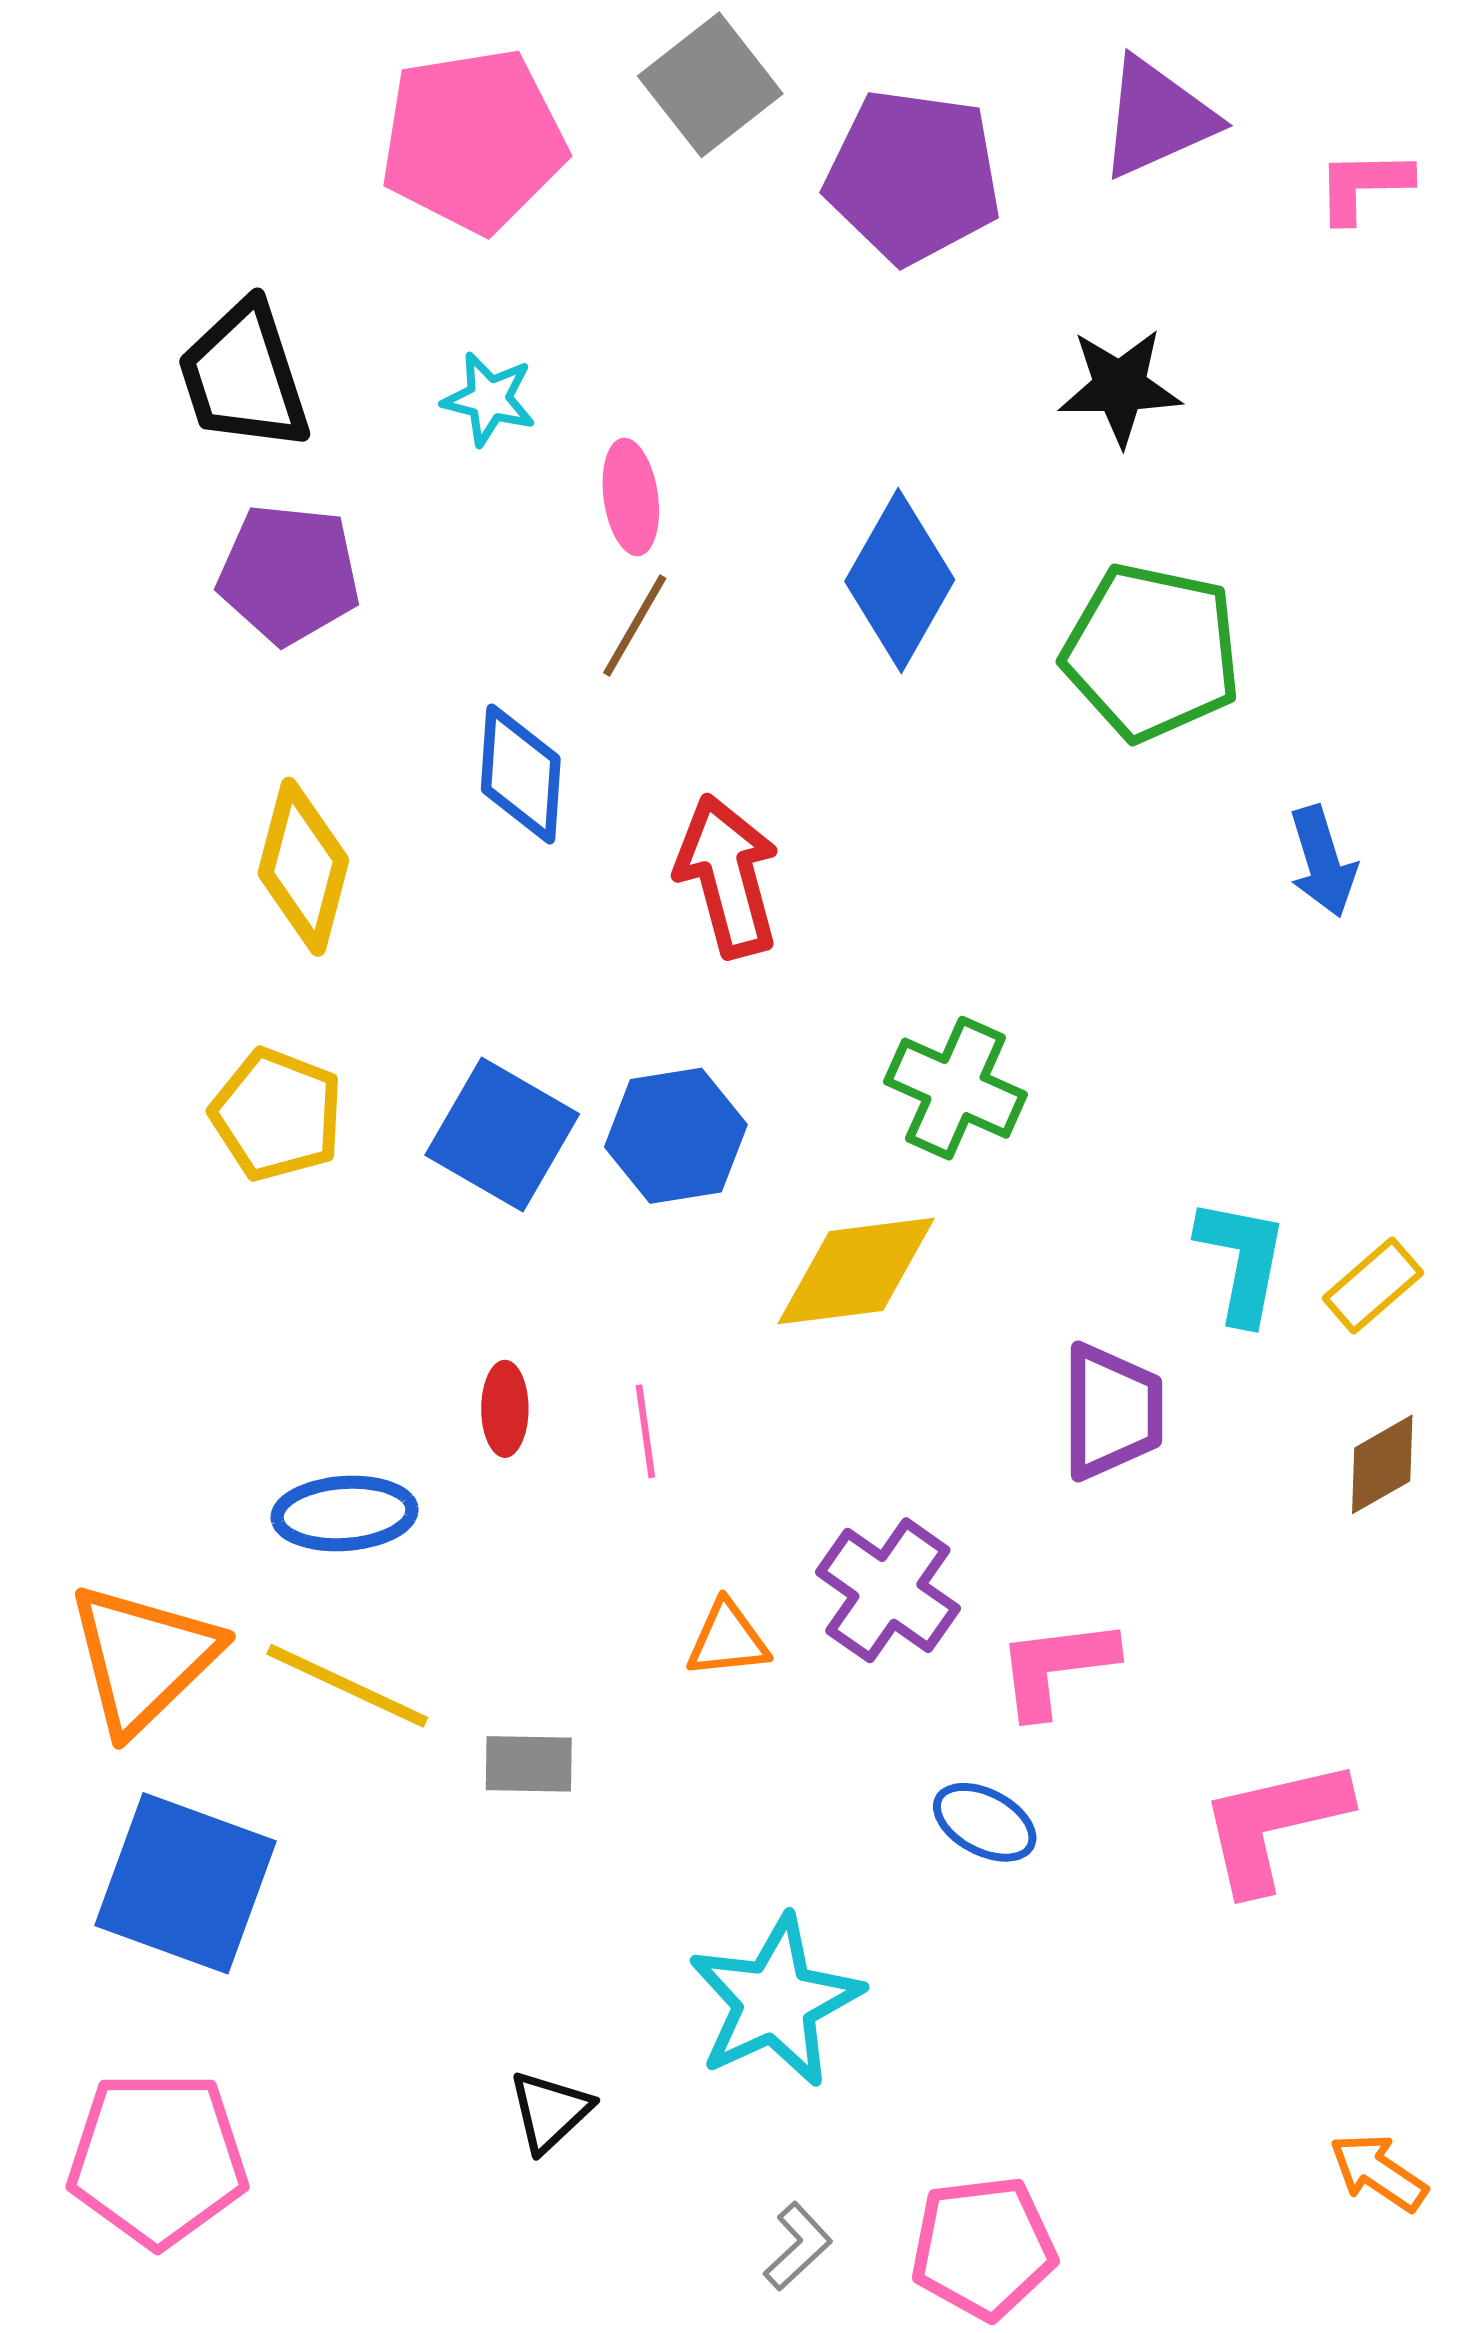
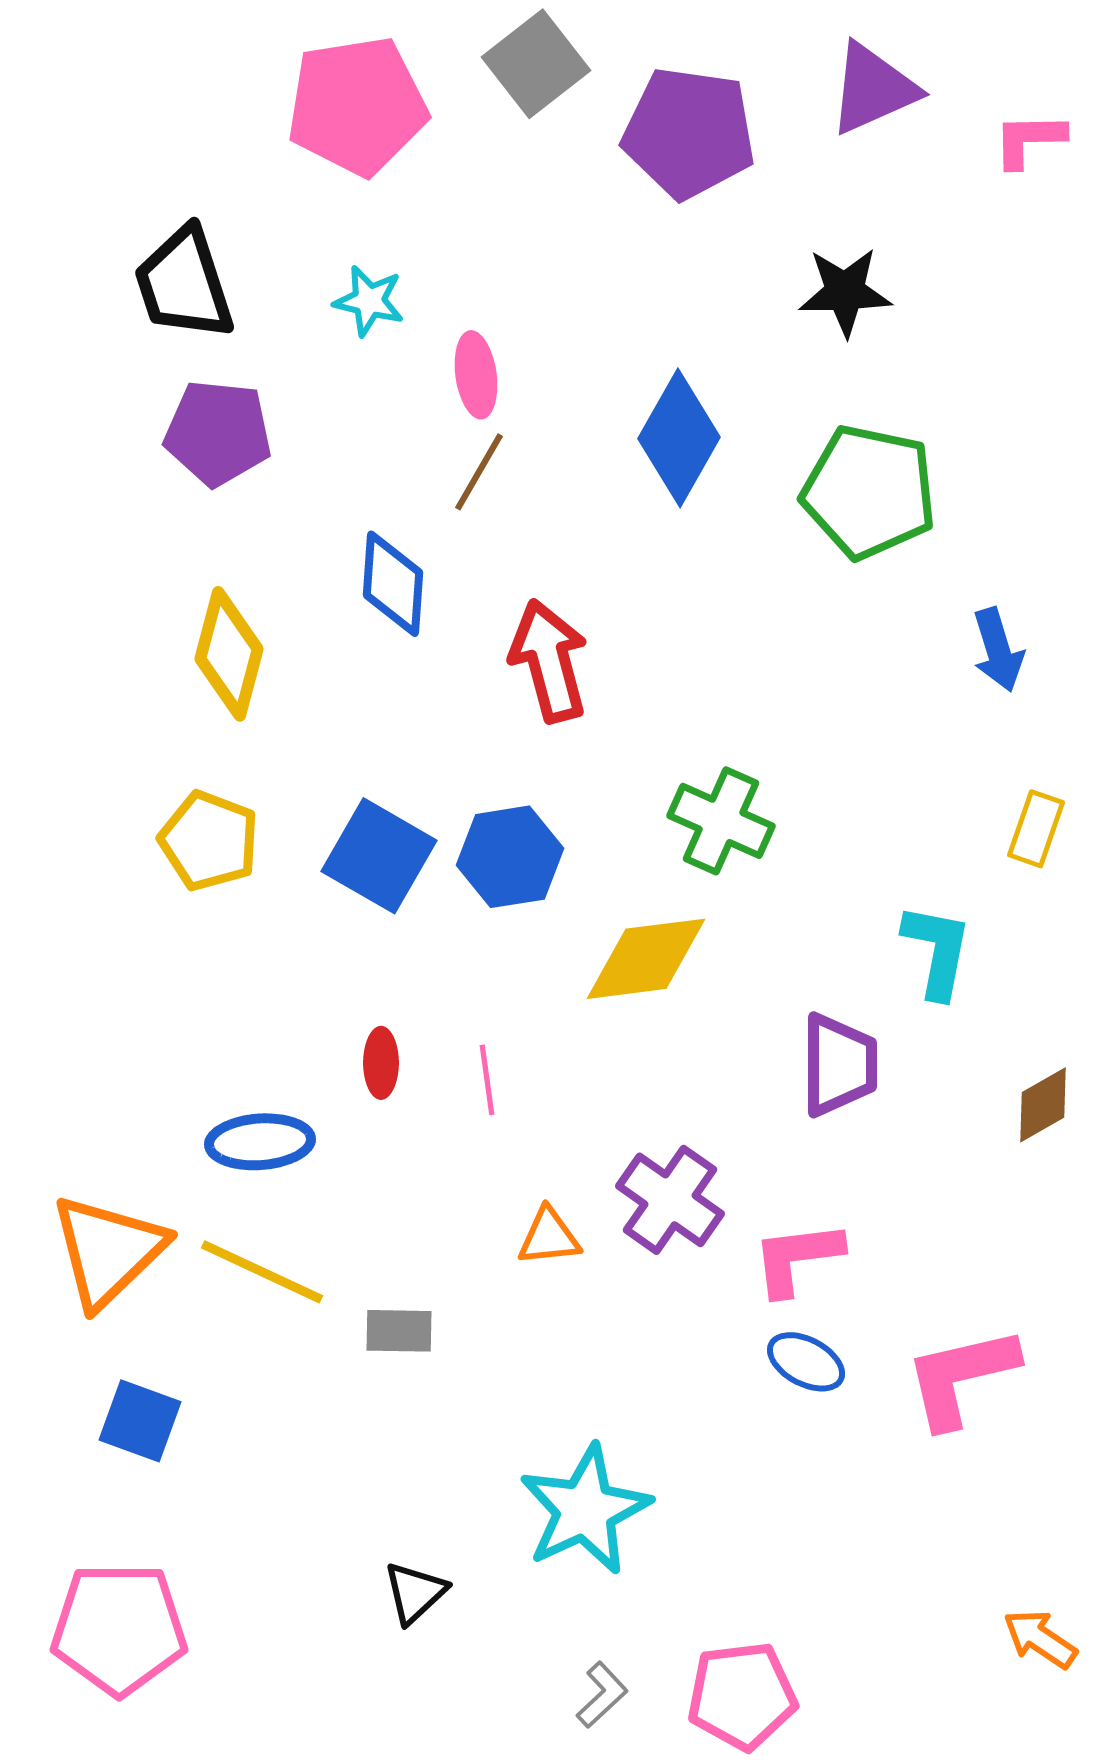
yellow rectangle: (1373, 1286) -> (1036, 829), moved, turned -30
blue ellipse: (985, 1822) -> (806, 1362), moved
blue square: (186, 1883) -> (140, 1421), size x0.6

